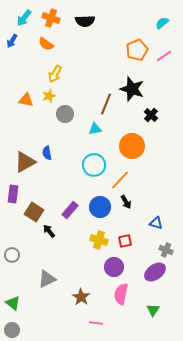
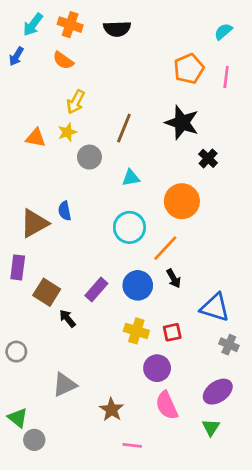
pink line: (164, 56) -> (226, 77), turned -49
brown line: (106, 104) -> (124, 128), moved
blue triangle: (156, 223) -> (215, 307), size x1.6
purple ellipse: (155, 272) -> (218, 392), moved
pink semicircle: (121, 294) -> (167, 405), turned -35
gray circle: (12, 330) -> (34, 440), moved

